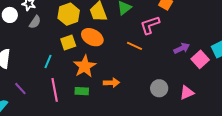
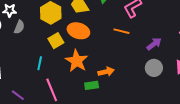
purple arrow: (182, 48) -> (154, 44), moved
green rectangle: (82, 91) -> (92, 85), moved

